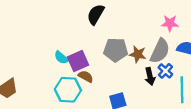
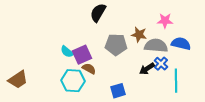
gray semicircle: (160, 51) -> (156, 46), turned -110
brown star: (138, 54) -> (139, 35), moved
black arrow: (150, 76) -> (147, 69), turned 70

